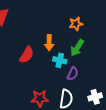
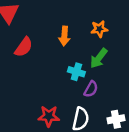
orange arrow: (49, 43) -> (64, 36), moved
red semicircle: (27, 55) -> (24, 47), moved

